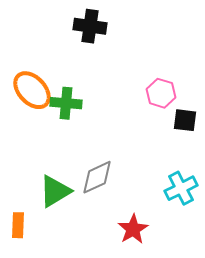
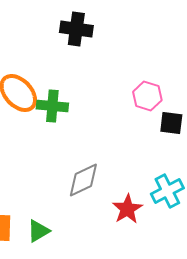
green triangle: (55, 191) -> (38, 231), moved, size x0.7
red star: (133, 229) -> (127, 209), moved

